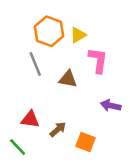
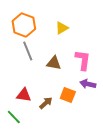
orange hexagon: (49, 31) -> (24, 25), moved
pink L-shape: (98, 60) -> (83, 60), moved
orange square: (86, 142) -> (68, 95), moved

